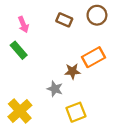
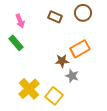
gray star: (55, 89) -> (72, 76), moved
yellow cross: (20, 111) -> (29, 89), moved
yellow square: (76, 112) -> (54, 96), moved, turned -30

